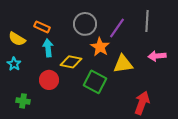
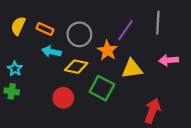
gray circle: (85, 24) -> (79, 34), moved
yellow semicircle: (17, 39) -> (18, 26), moved, turned 84
cyan arrow: (48, 48) -> (51, 52), turned -72
red circle: (49, 80) -> (63, 98), moved
green cross: (23, 101) -> (12, 91), moved

